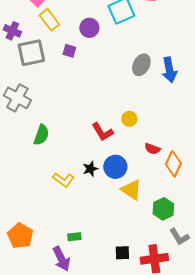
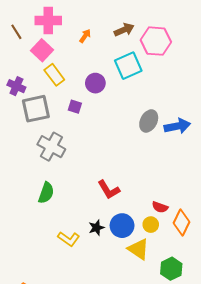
blue arrow: (169, 70) -> (177, 126), turned -90
gray cross: (17, 98) -> (51, 147), moved
yellow circle: (129, 119) -> (151, 225), moved

